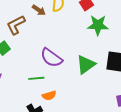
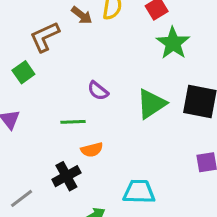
green star: (98, 25) -> (173, 43), turned 30
purple semicircle: (51, 58) -> (98, 91), size x0.6

